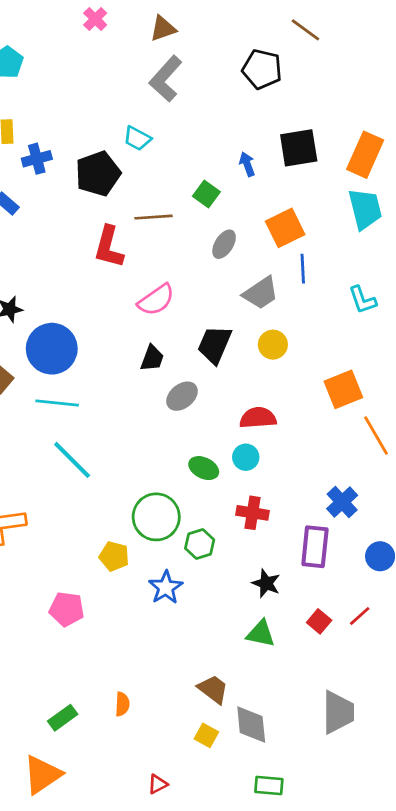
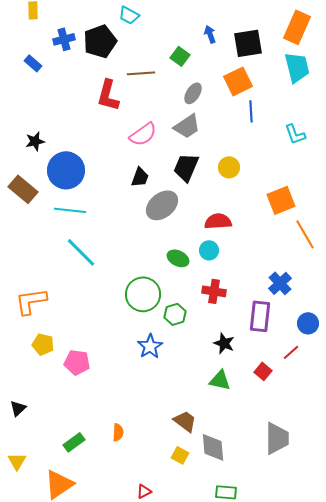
black square: (299, 148) -> (248, 43), moved
blue cross: (37, 159) -> (64, 39), moved
gray trapezoid: (261, 293) -> (187, 126), moved
gray ellipse: (182, 396) -> (162, 205), size x1.4
yellow pentagon: (114, 556) -> (43, 344), moved
red line: (360, 616) -> (291, 352), moved

